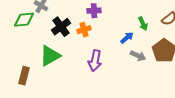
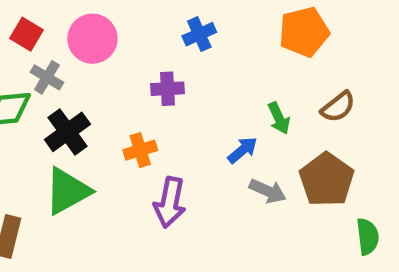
black cross: (61, 27) -> (67, 132), moved
orange cross: (84, 30) -> (140, 150), moved

